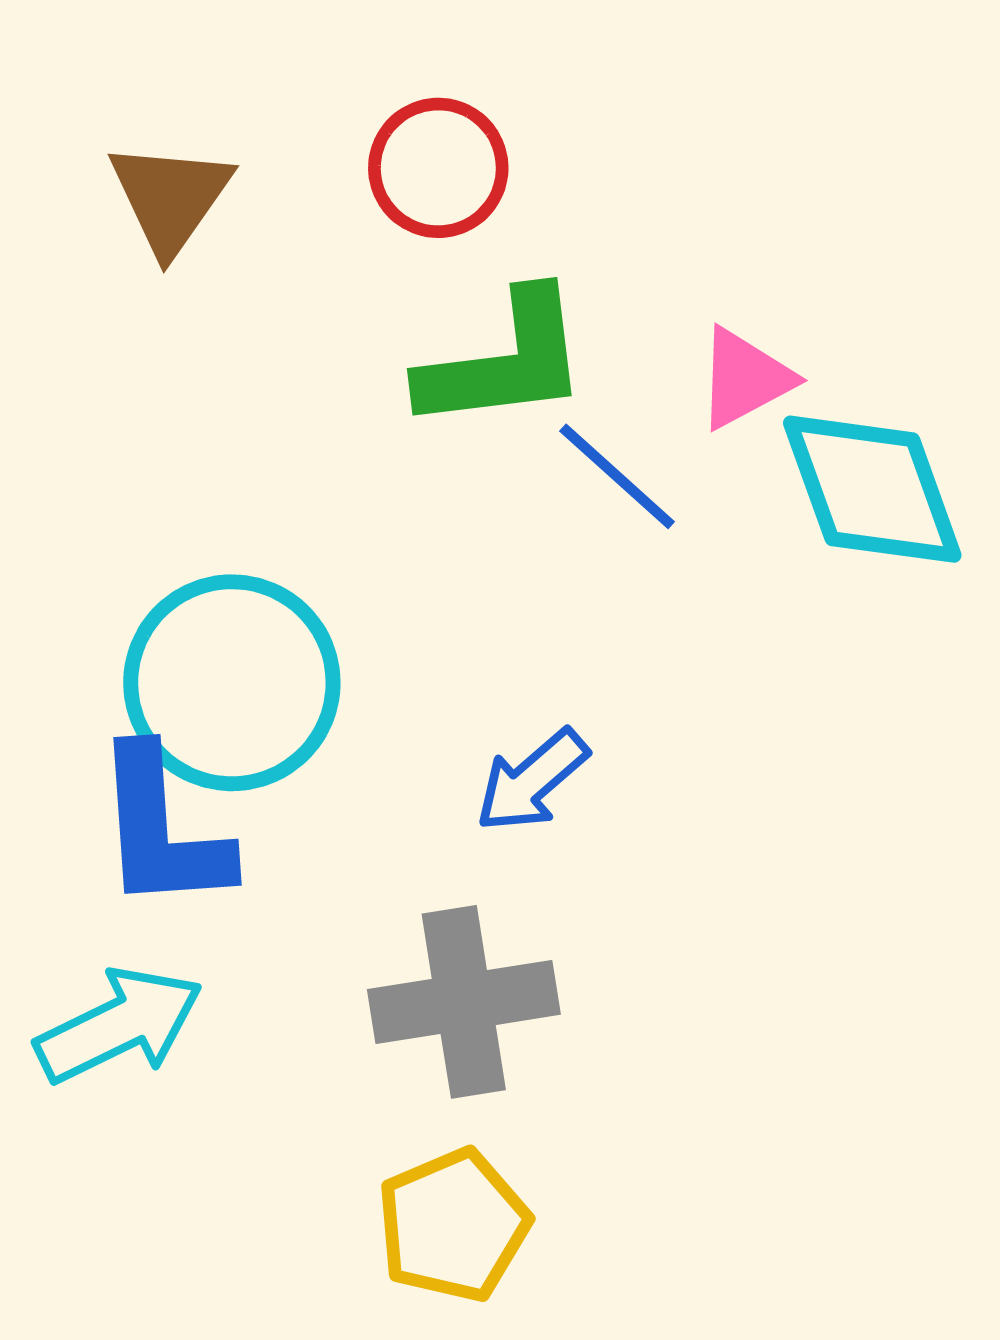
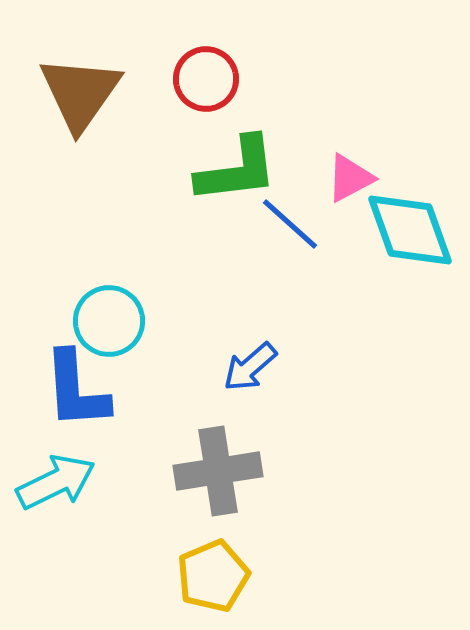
brown triangle: (170, 198) -> (80, 93), size x1.4
cyan circle: (232, 683) -> (109, 321), size x0.7

